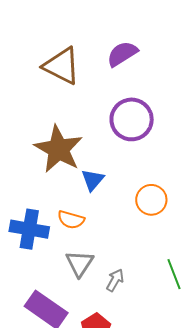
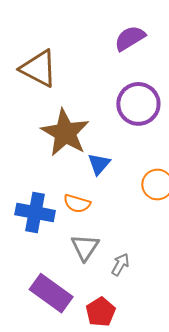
brown triangle: (62, 66) -> (39, 68), moved

